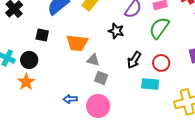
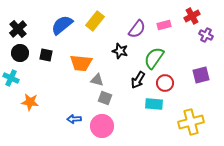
green semicircle: (159, 28) -> (154, 58), moved
black circle: (29, 60) -> (20, 53), moved
orange star: (26, 82) -> (30, 102), turned -30

